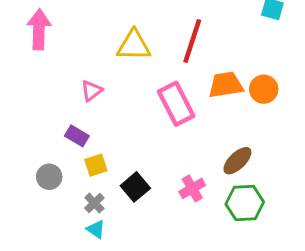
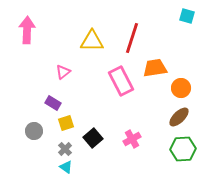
orange circle: (264, 89) -> (181, 88), moved
brown ellipse: (237, 161) -> (179, 117), moved
green hexagon: (245, 203) -> (183, 149), moved

